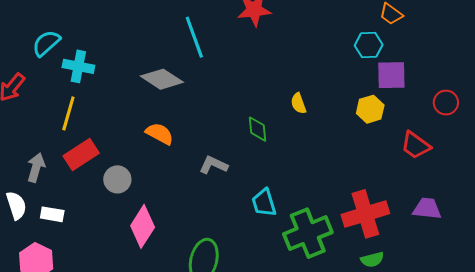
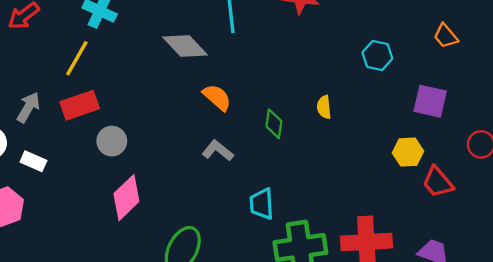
cyan hexagon: (369, 45) -> (377, 55), moved
yellow hexagon: (370, 109) -> (408, 152), moved
orange semicircle: (160, 134) -> (217, 97), moved

